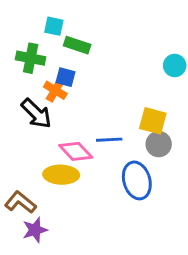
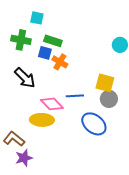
green rectangle: (77, 45) -> (53, 41), moved
orange cross: (55, 90) -> (60, 62), moved
blue ellipse: (137, 180) -> (94, 124), turned -35

